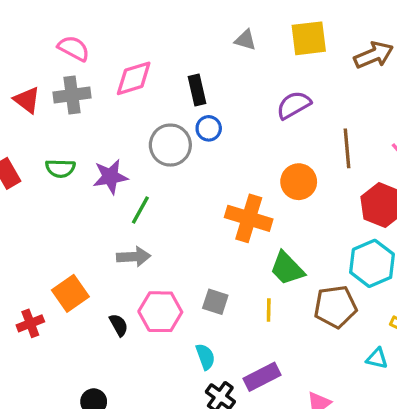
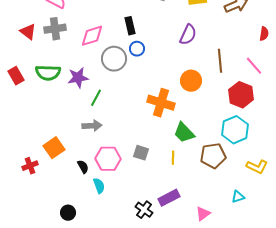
pink diamond: (134, 78) -> (92, 36), moved
purple semicircle: (294, 105) -> (188, 35), turned 145
green semicircle: (60, 168) -> (48, 73), size x1.4
cyan semicircle: (205, 357) -> (99, 186), moved
cyan triangle: (377, 358) -> (238, 197), moved, turned -32

